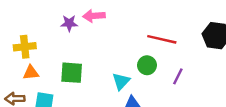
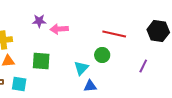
pink arrow: (94, 16) -> (59, 29), moved
purple line: (178, 76) -> (143, 66), moved

